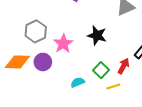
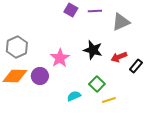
gray hexagon: (36, 31) -> (17, 47), moved
red arrow: (124, 66) -> (119, 57), moved, turned -140

